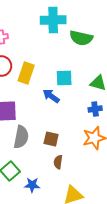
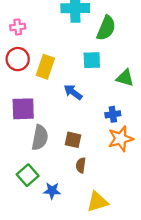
green semicircle: (81, 38) -> (106, 28), turned -80
cyan square: (64, 78) -> (92, 60), moved
blue cross: (95, 109) -> (113, 114), moved

